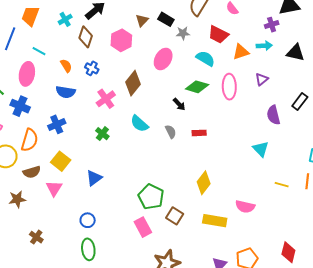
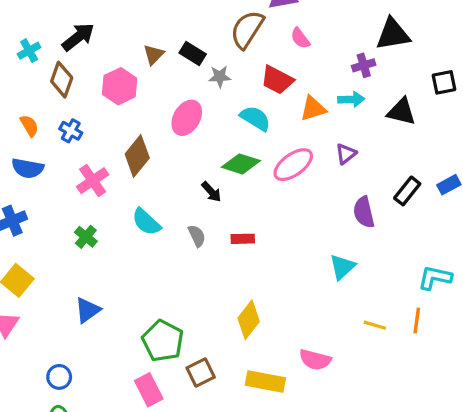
pink ellipse: (229, 87) -> (293, 165), turned 55
cyan triangle: (261, 149) -> (342, 267), turned 30
blue triangle: (94, 178) -> (88, 310), moved
brown square: (175, 216) -> (201, 372), turned 30

